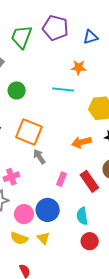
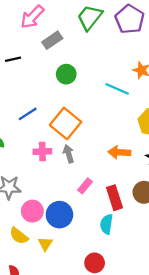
pink cross: (11, 177) -> (42, 152), moved
cyan semicircle: (82, 216) -> (106, 224), moved

